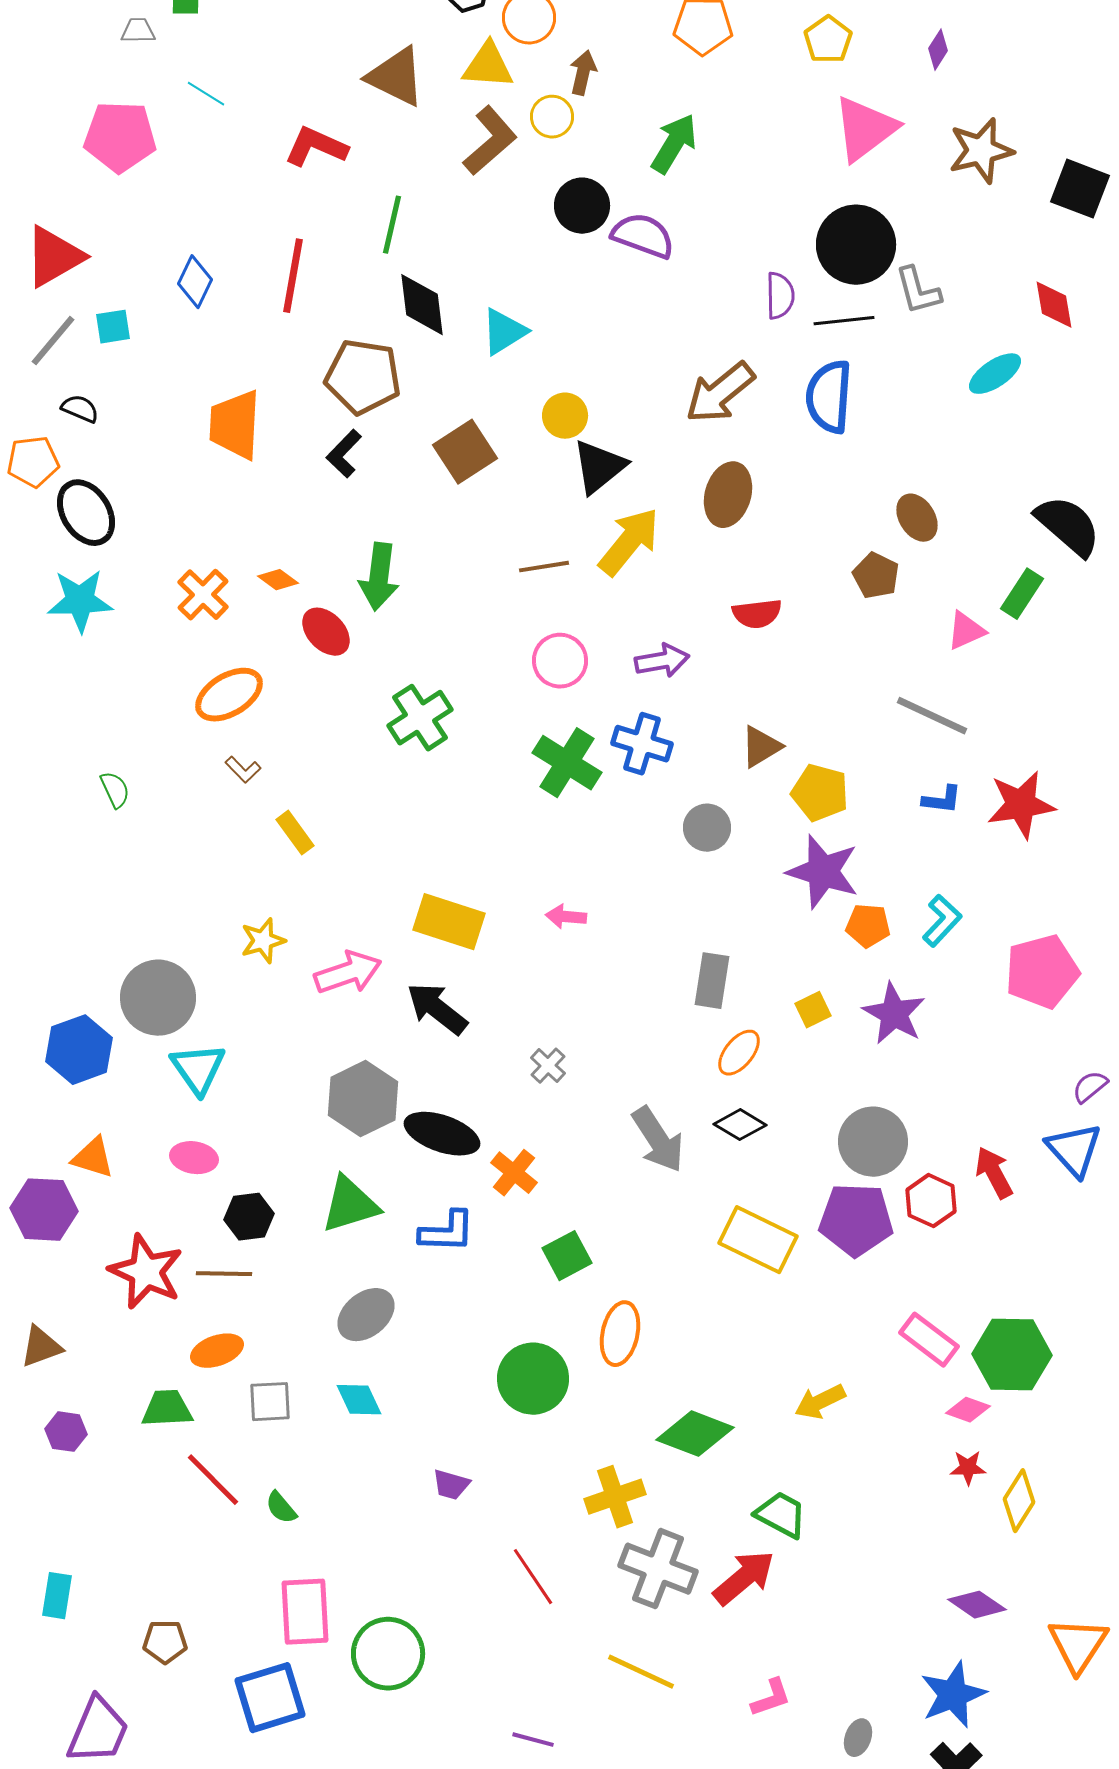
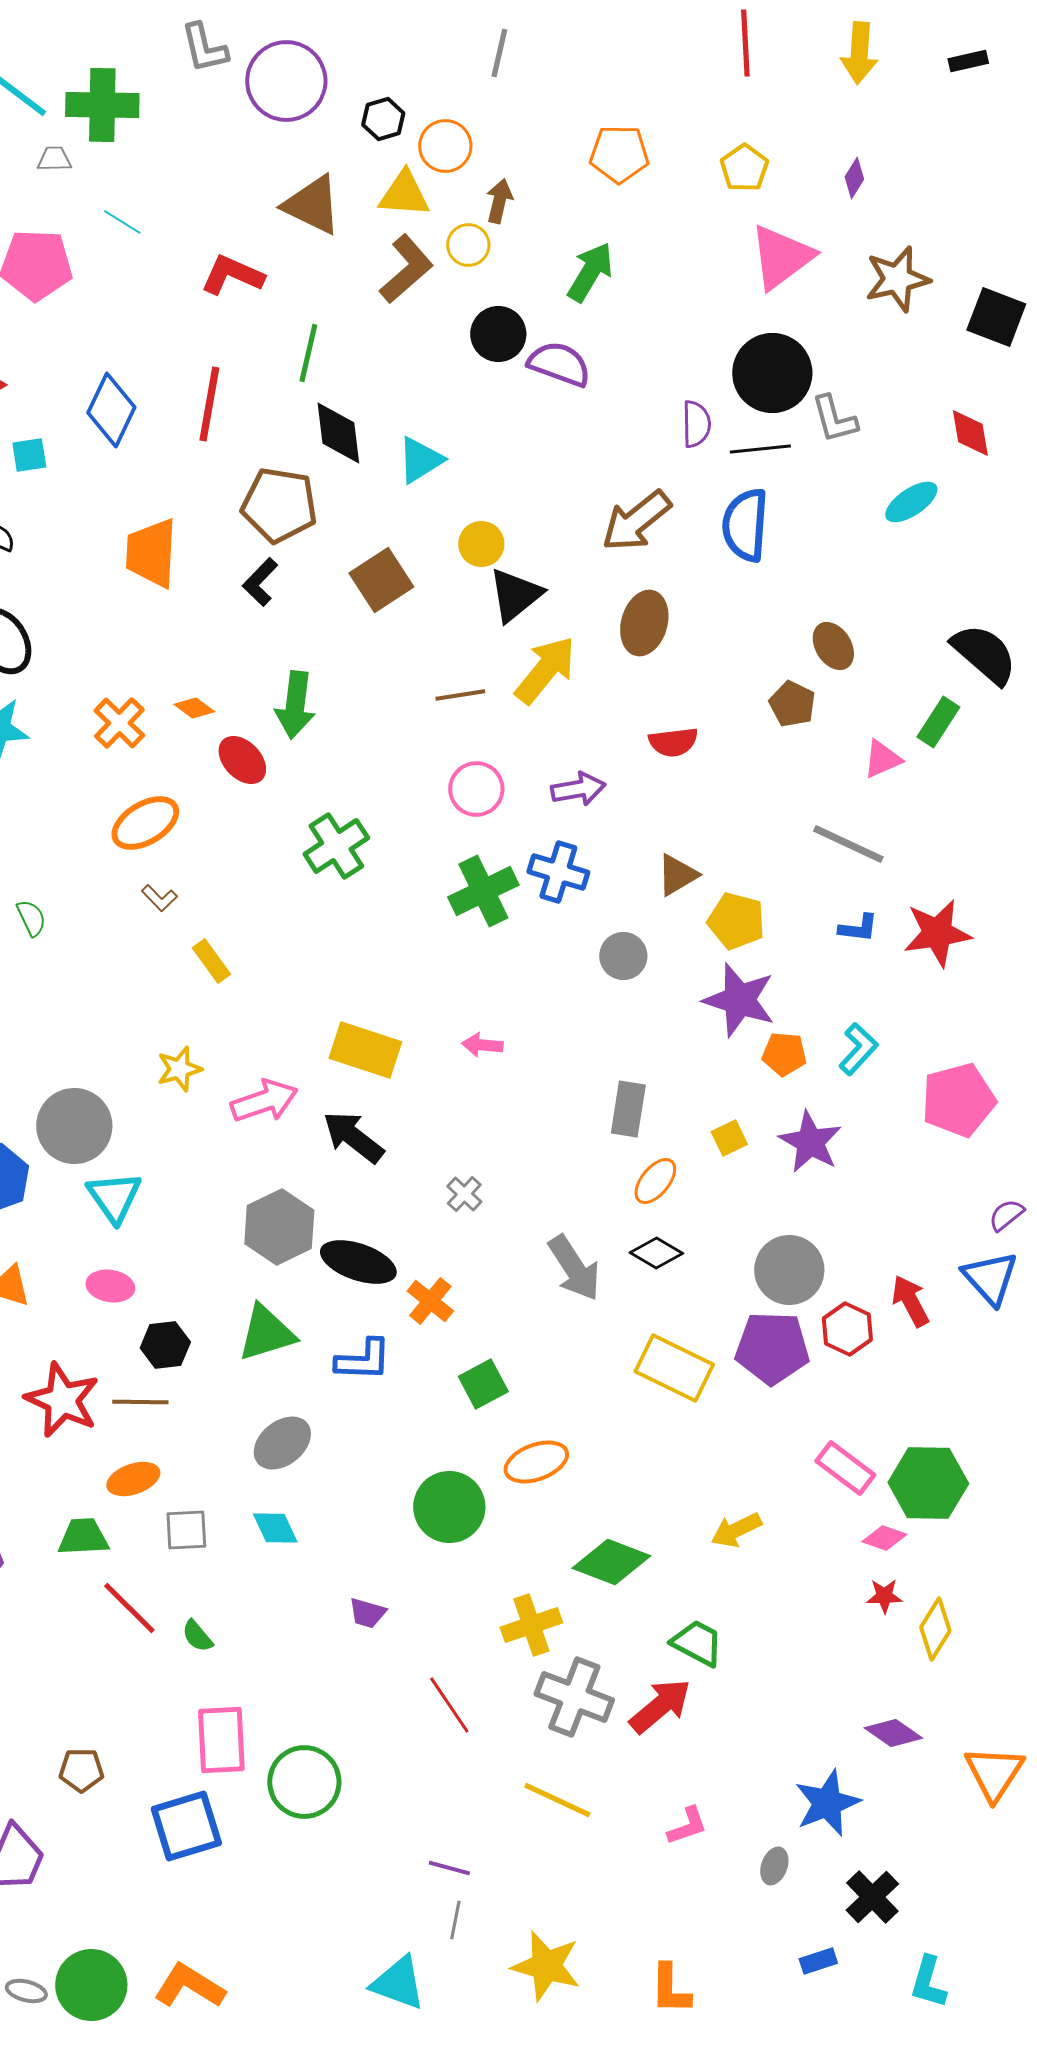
blue diamond: (195, 282) -> (111, 410), size x1.4
green cross: (567, 763) -> (483, 891), turned 32
orange ellipse: (620, 1334) -> (536, 1462), turned 58
blue star: (953, 1695) -> (827, 1803), moved

